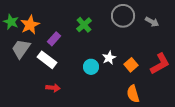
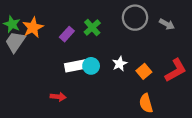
purple rectangle: (54, 39) -> (67, 34), moved
gray trapezoid: (21, 49) -> (15, 42), moved
white rectangle: (47, 60) -> (76, 66), moved, turned -48
cyan circle: (91, 67) -> (91, 66), moved

